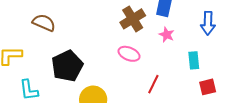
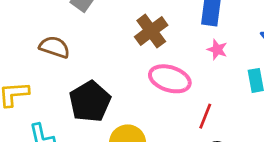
brown cross: (133, 19) -> (151, 31), moved
pink ellipse: (129, 54) -> (170, 79), size x1.4

